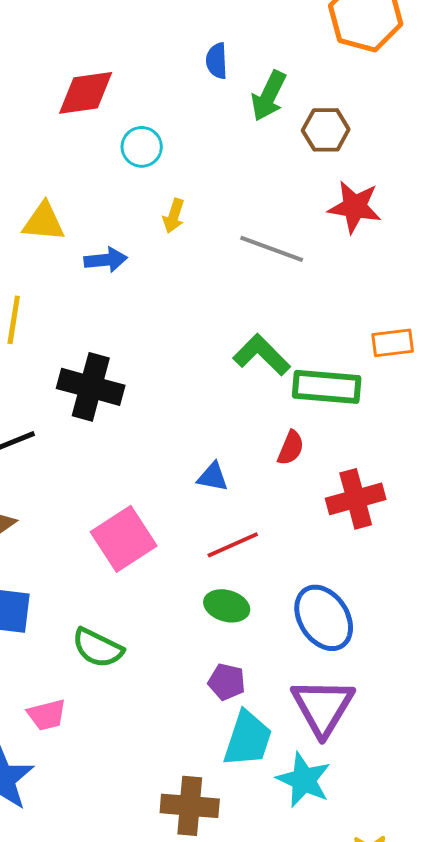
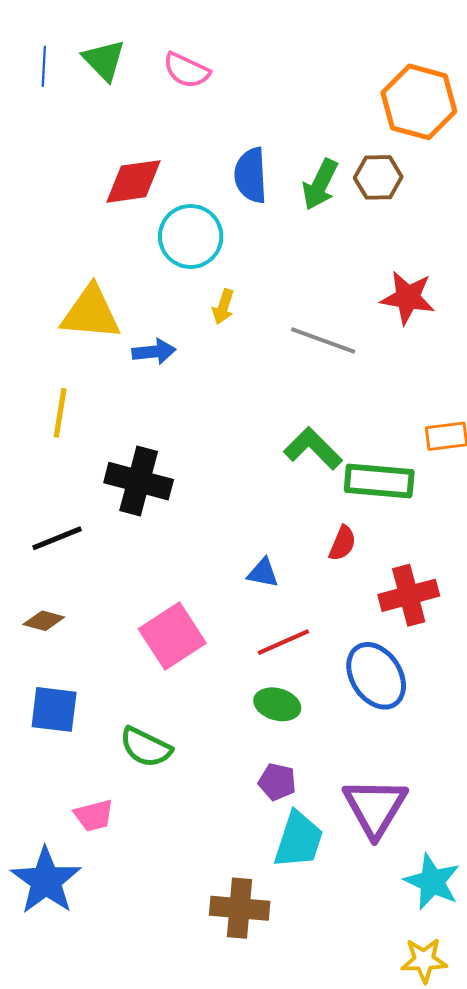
blue semicircle: (217, 61) -> (251, 175), moved, size x1.5
brown hexagon: (326, 130) -> (378, 177), moved
cyan circle: (142, 147) -> (191, 236), size x1.5
yellow triangle: (44, 222) -> (91, 313), size x1.4
blue ellipse: (324, 618) -> (376, 676), moved
cyan star: (304, 780) -> (432, 882), moved

